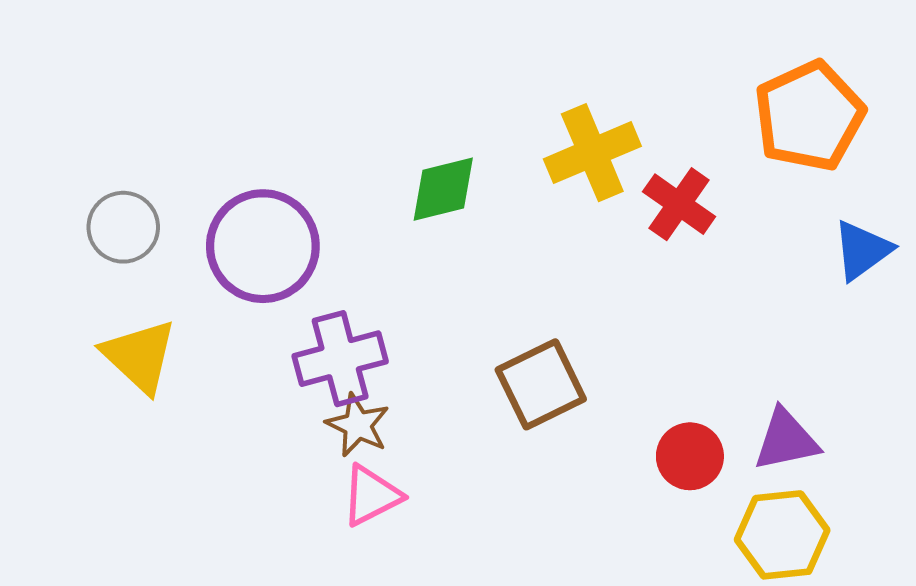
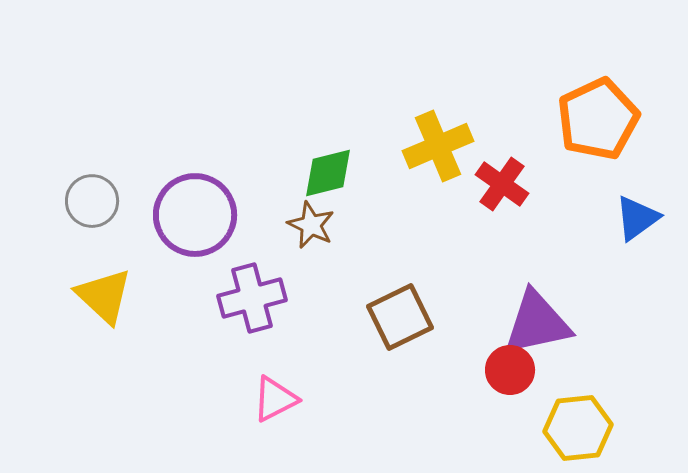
brown star: (358, 425) -> (311, 225), moved
purple triangle: (786, 440) -> (537, 323), moved, size x1.4

